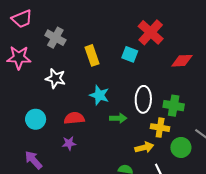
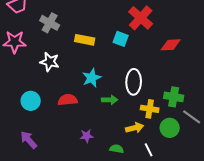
yellow rectangle: (92, 55) -> (85, 40), turned -60
cyan star: (99, 95) -> (92, 78), turned 30
green cross: (174, 106) -> (174, 97), moved
purple star: (69, 143) -> (87, 136), moved

